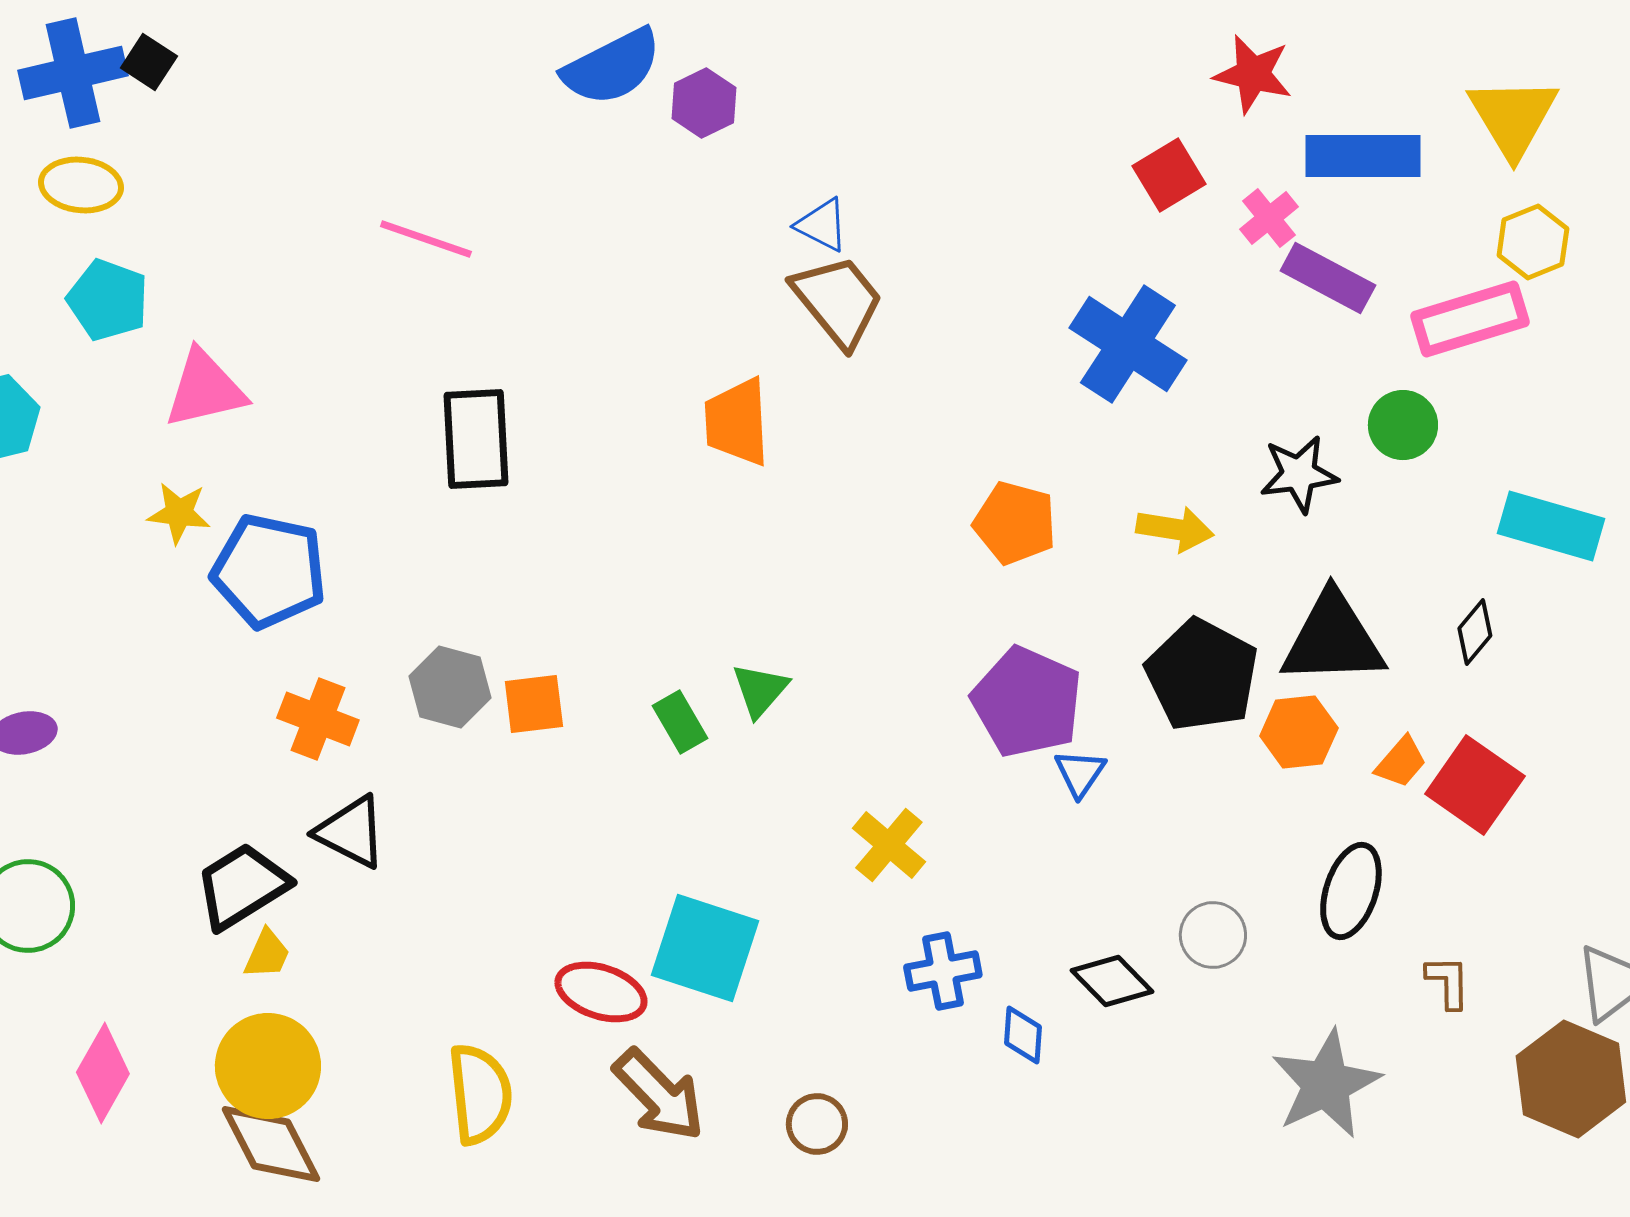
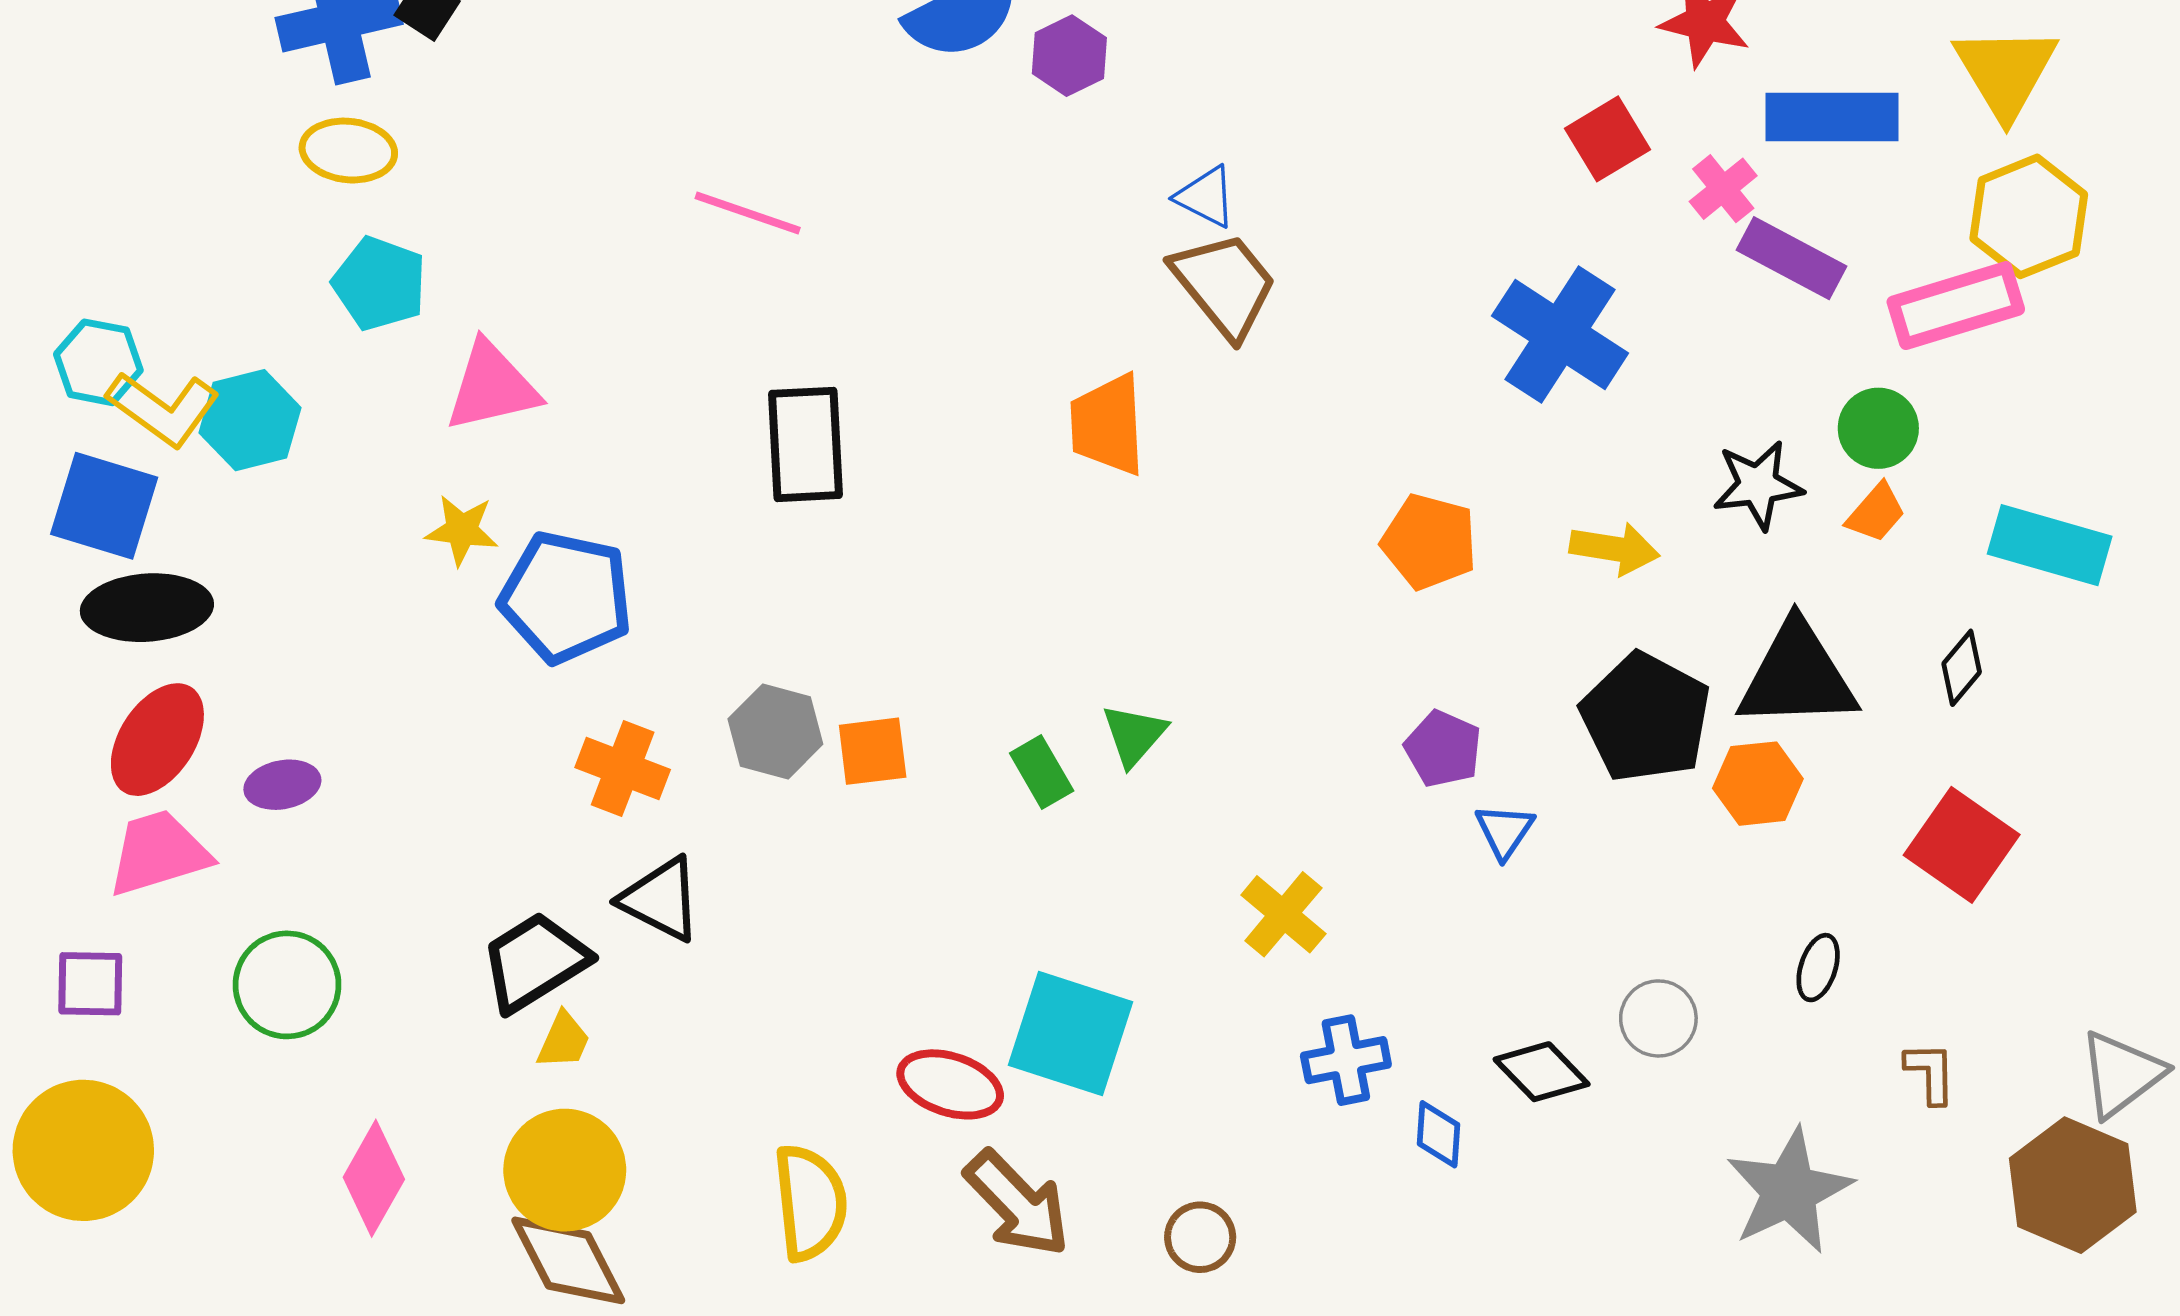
yellow hexagon: (1533, 242) -> (2029, 216), size x1.4
purple pentagon: (1027, 702) -> (1443, 749), size x0.6
orange trapezoid: (1401, 762) -> (1876, 513), moved
black ellipse: (1351, 891) -> (1818, 968), size x0.6

